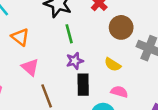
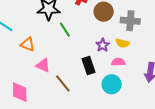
purple star: (75, 61) -> (103, 45), moved
yellow semicircle: (113, 65) -> (123, 43), moved

